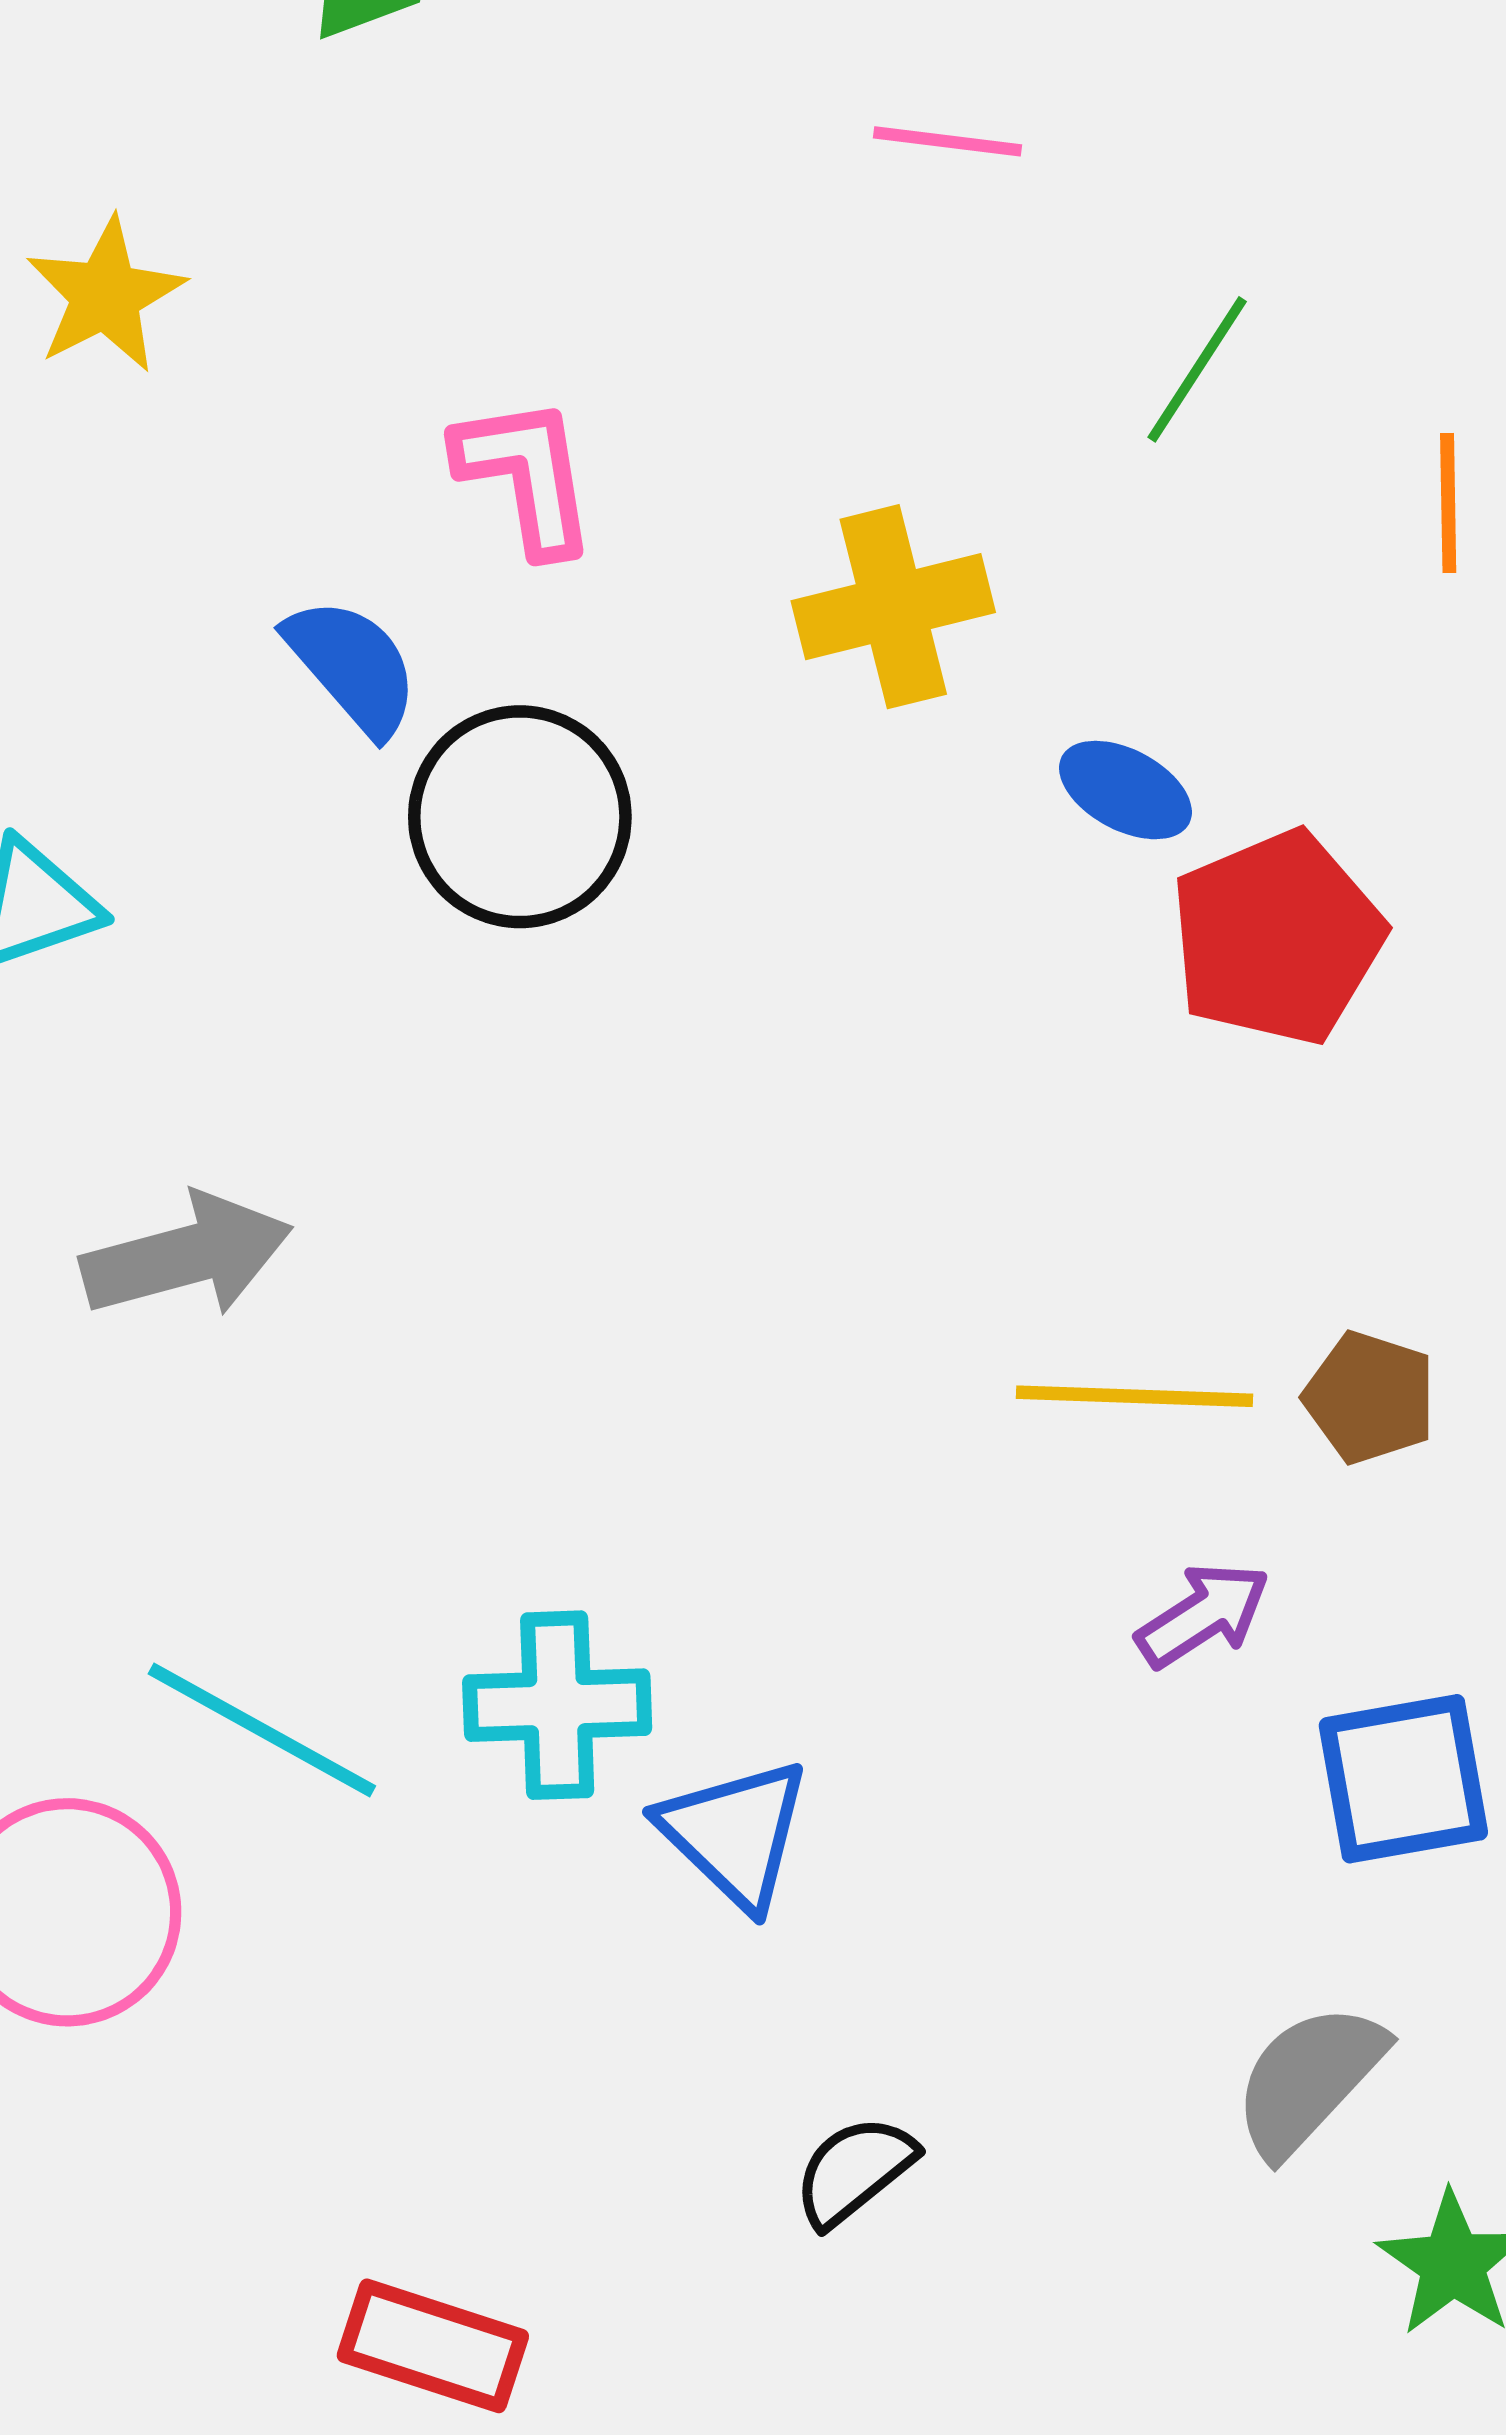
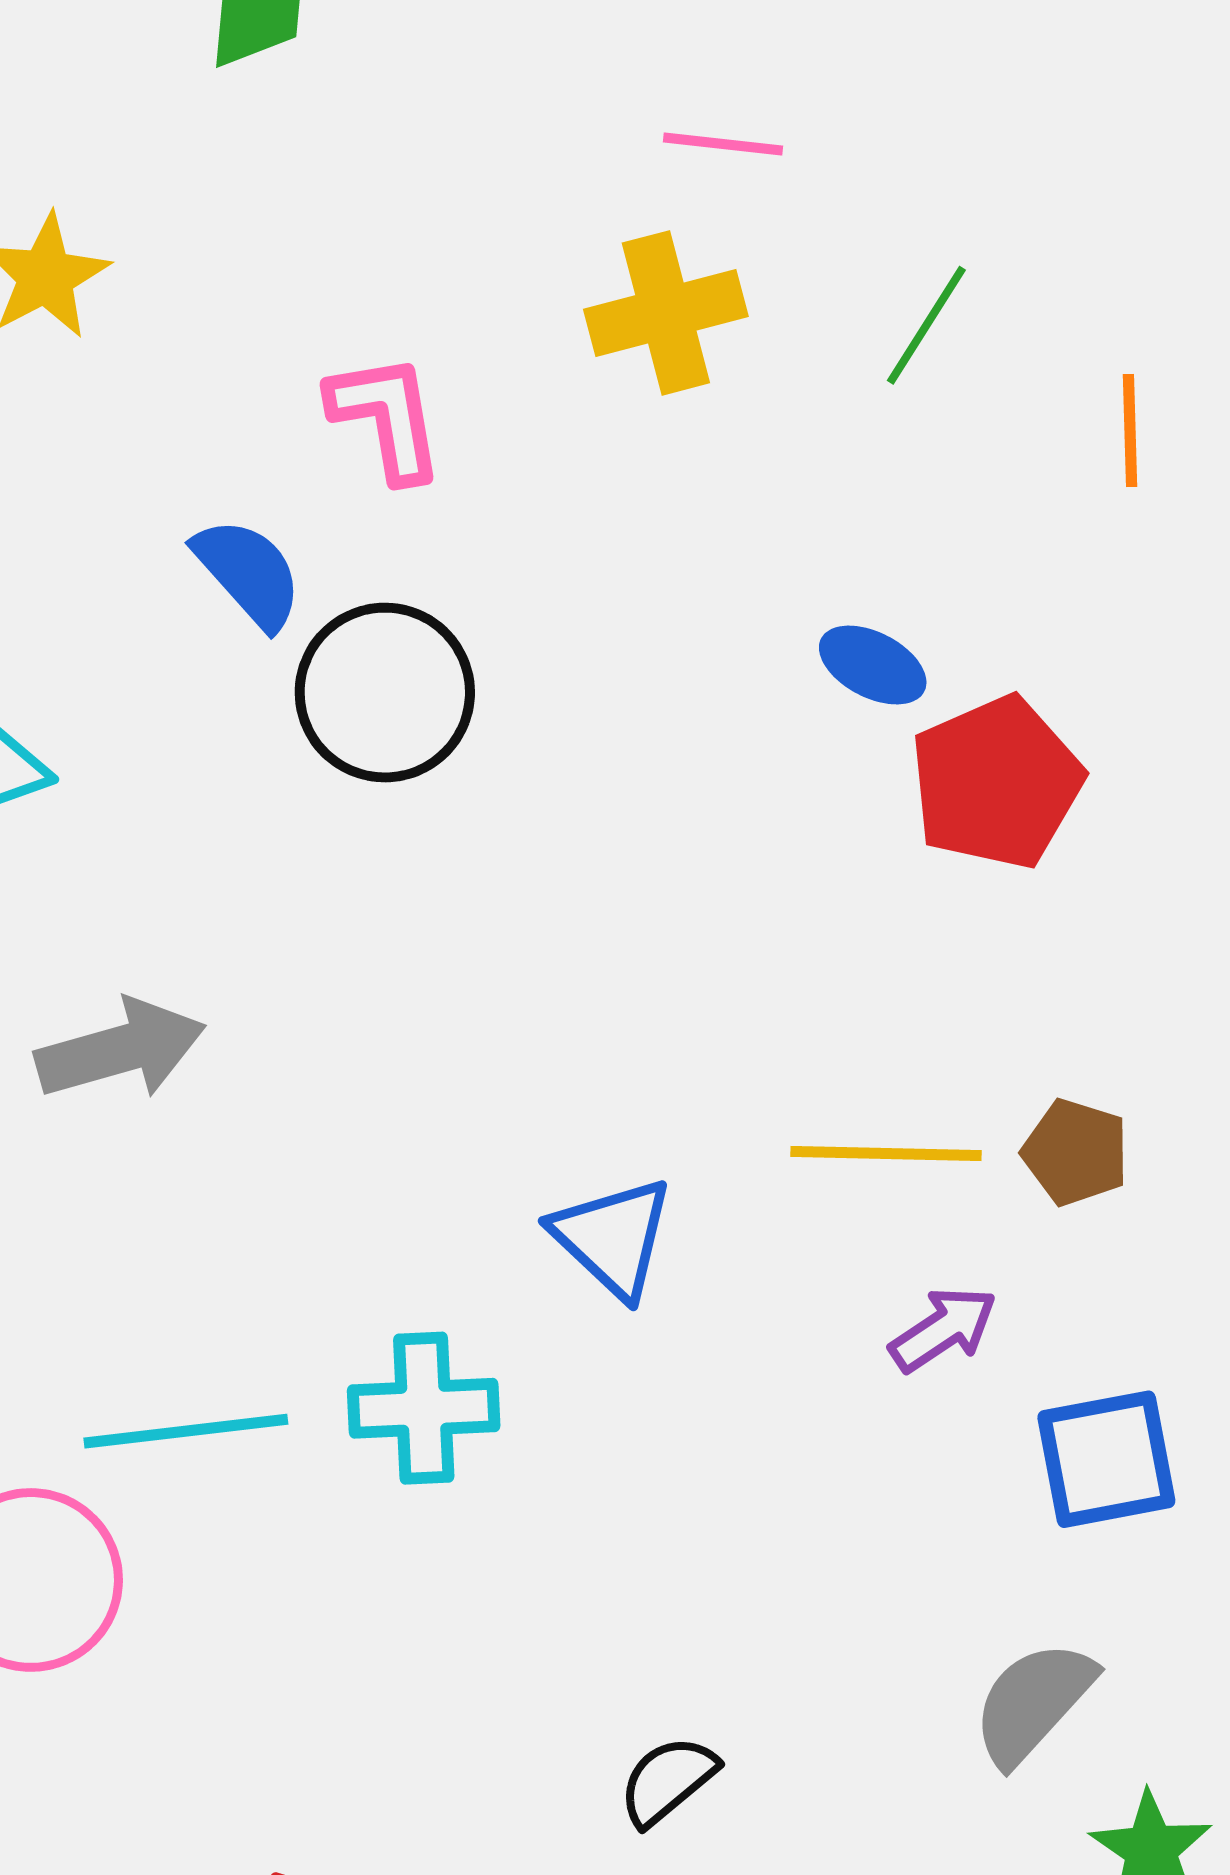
yellow cross: (893, 607) -> (666, 313), moved
cyan line: (262, 1730) -> (186, 1431), turned -35
blue triangle: (735, 1833) -> (613, 1238), moved

